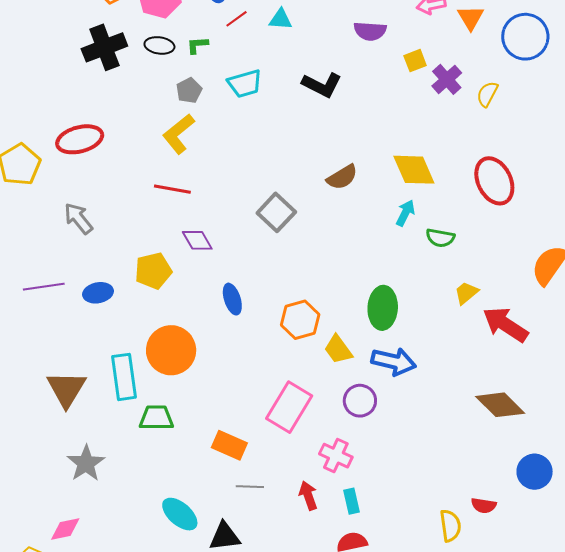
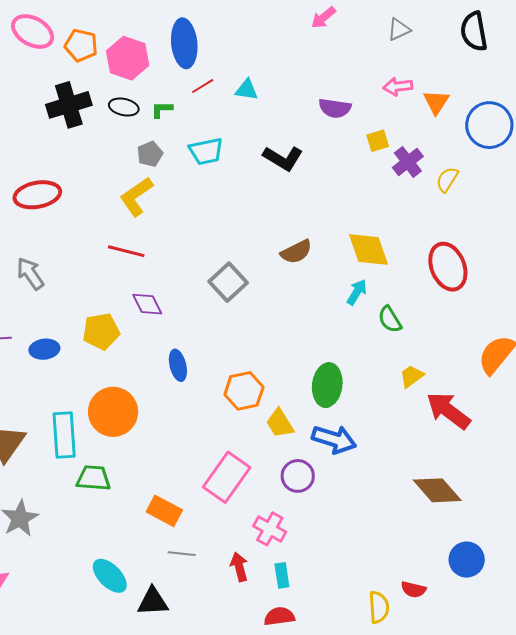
green semicircle: (440, 238) -> (390, 319), turned 44

